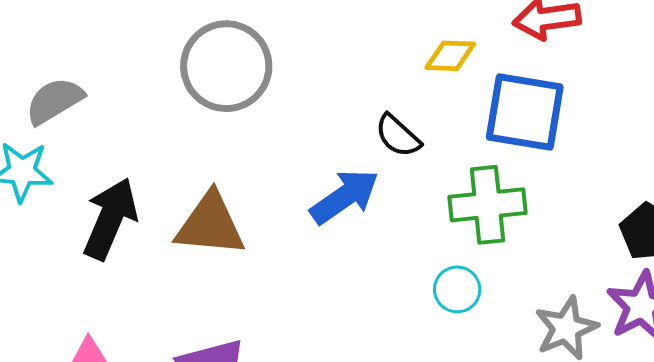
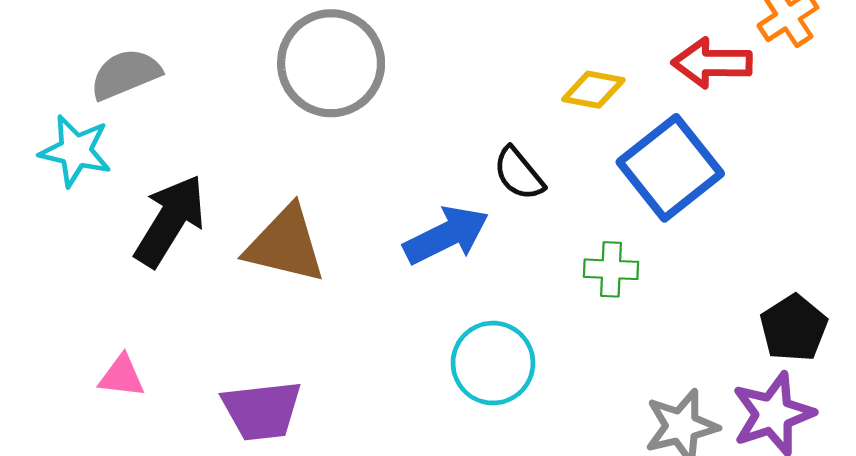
blue square: (525, 112) -> (670, 168), turned 34
green cross: (488, 205) -> (611, 269), size x0.6
cyan circle: (457, 289) -> (493, 363), moved, size x1.5

